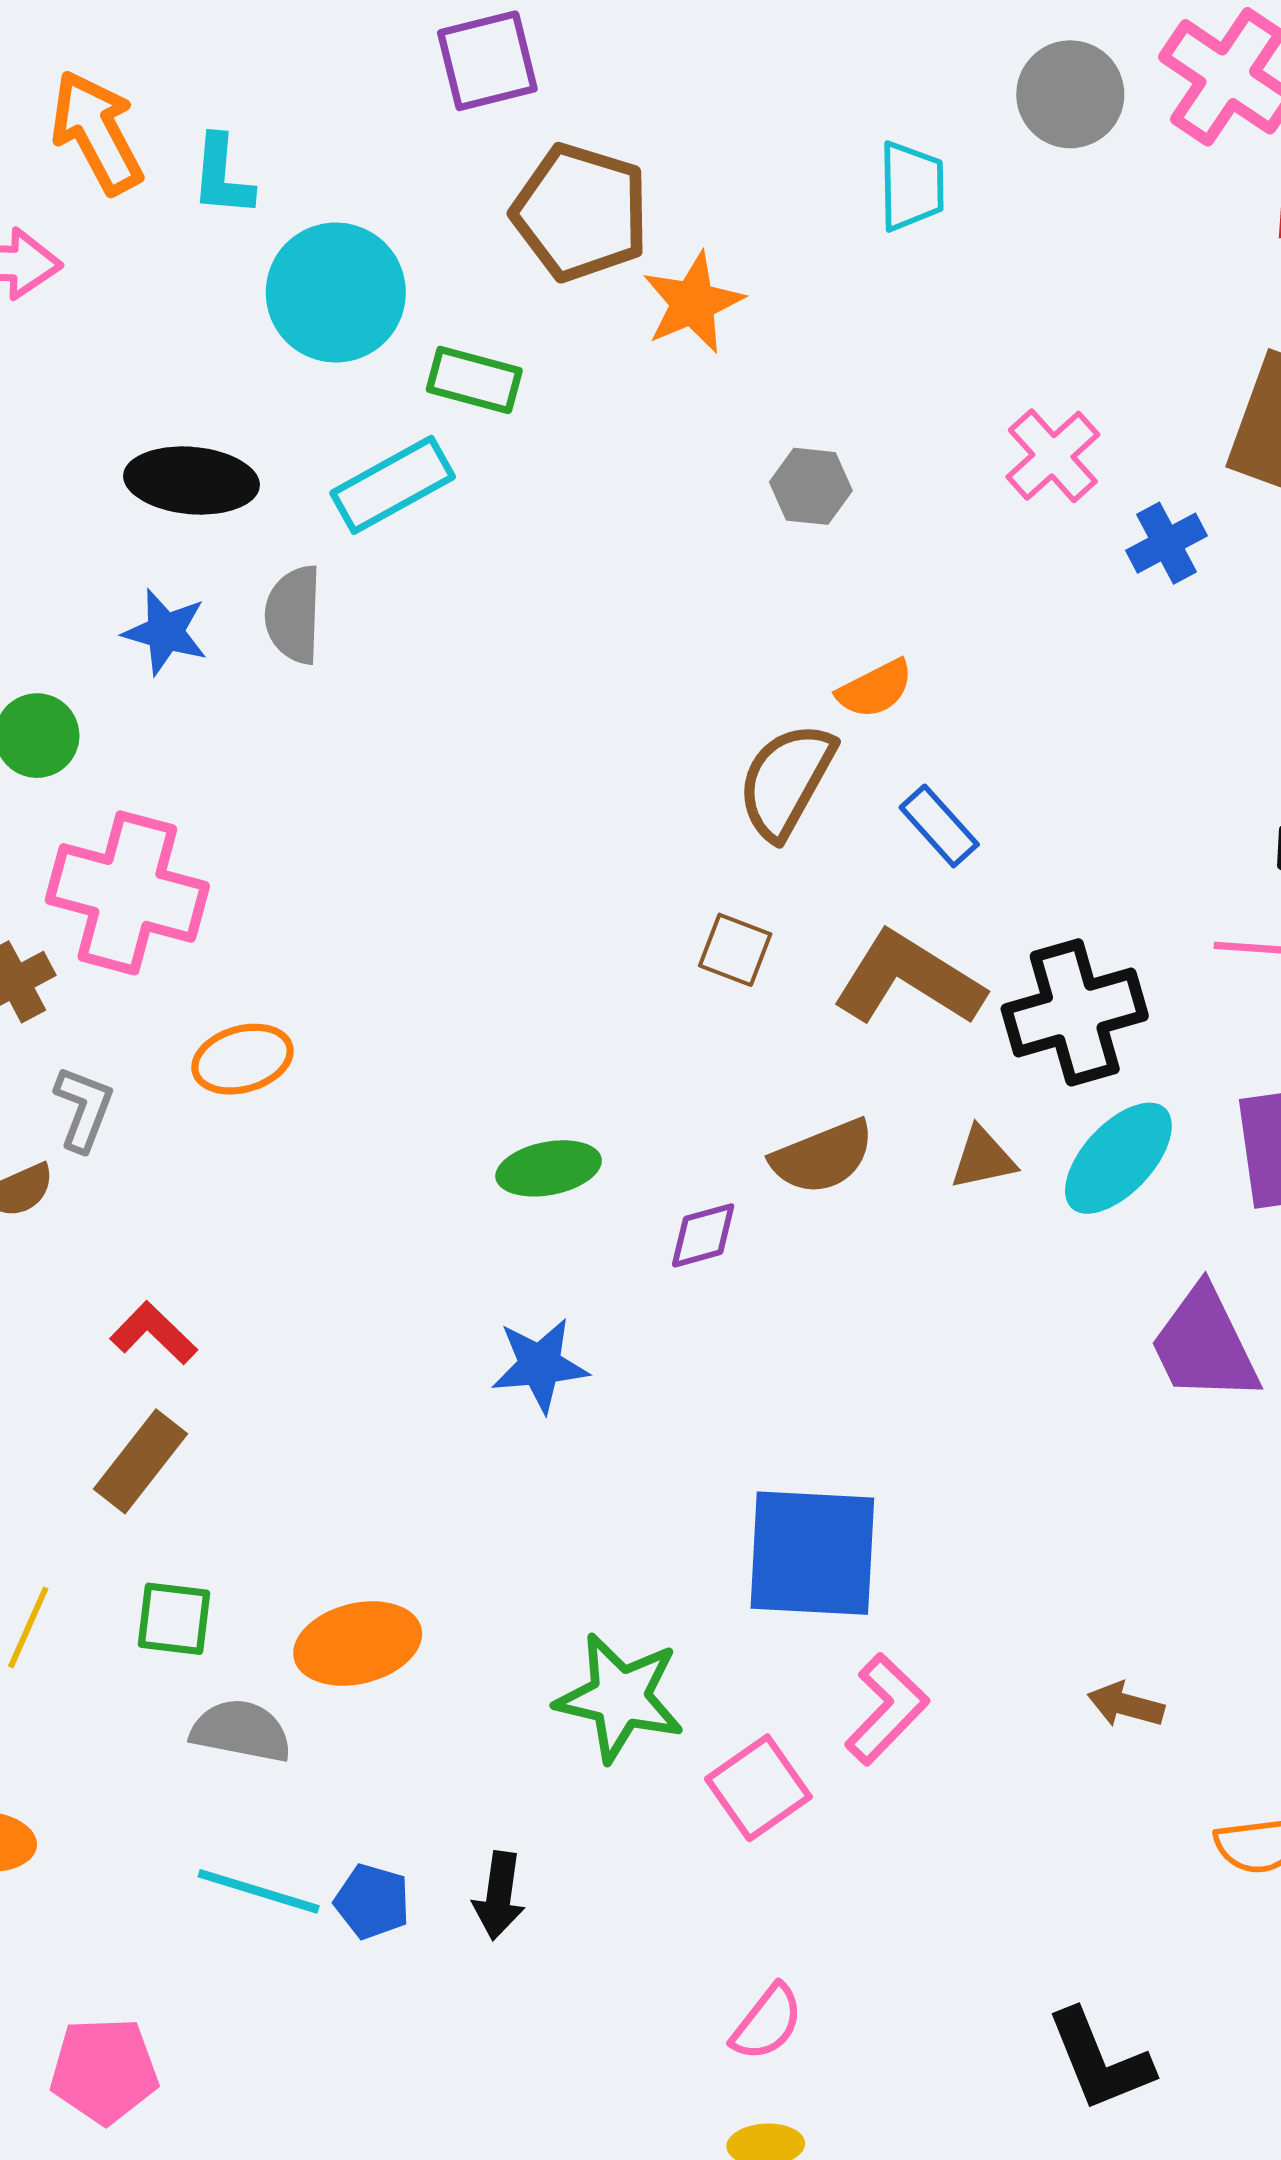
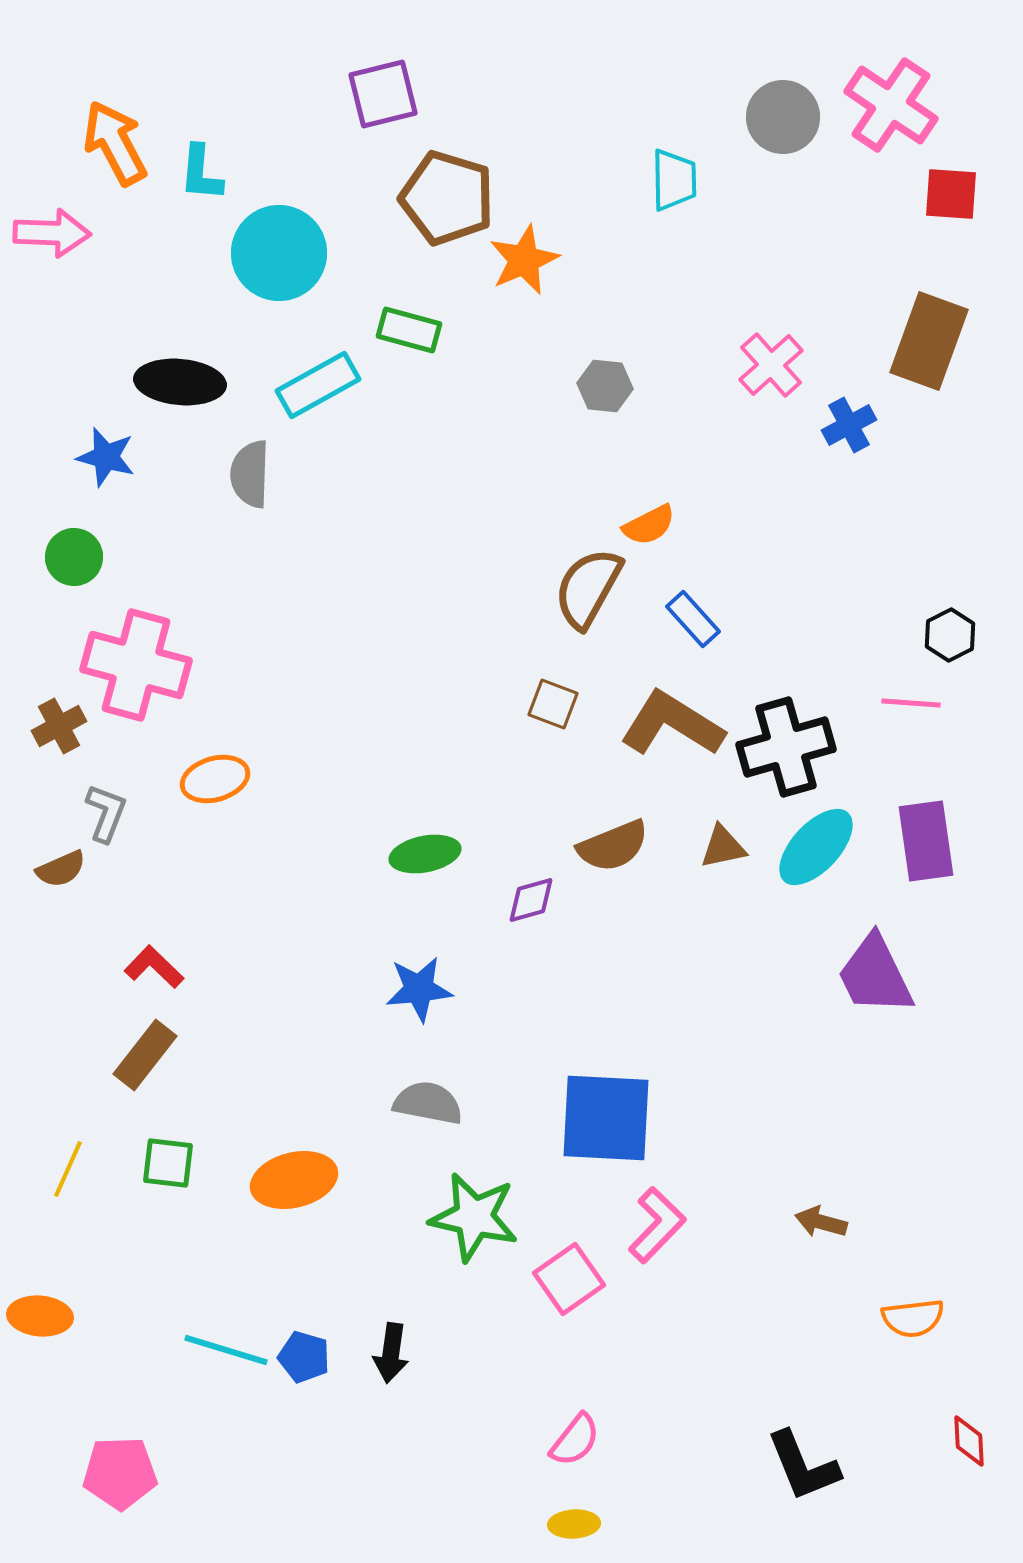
green rectangle: (474, 380) -> (409, 330), moved
blue star: (165, 632) -> (106, 457), moved
gray semicircle: (241, 1731) -> (428, 1103), moved

